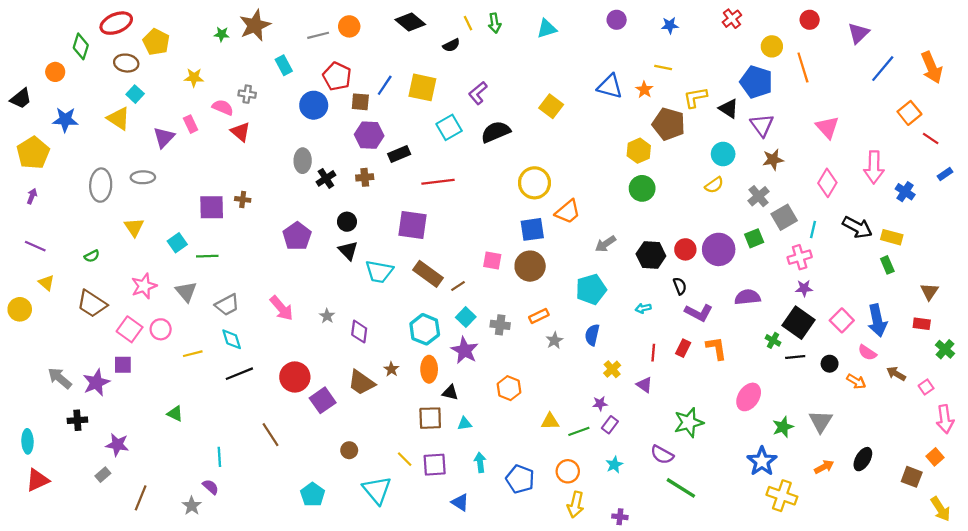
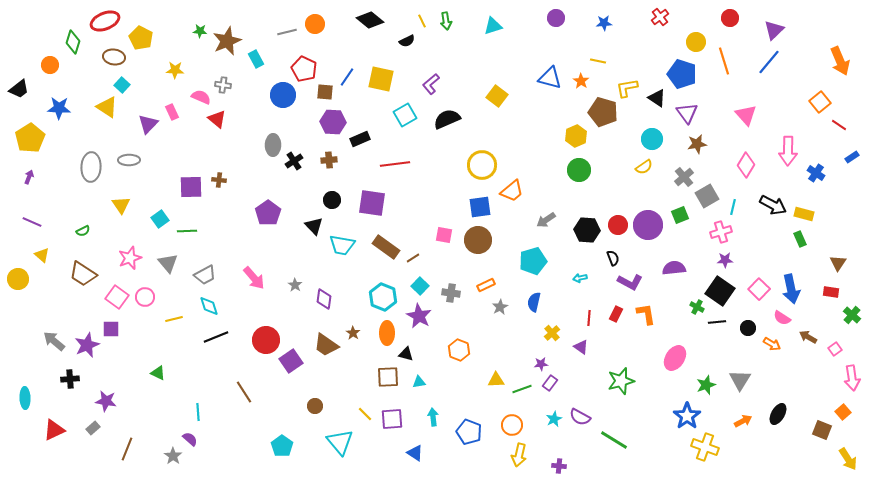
brown star: (255, 25) -> (227, 41), moved
blue line: (883, 69) -> (769, 62), moved
black circle: (347, 222) -> (332, 200), moved
purple semicircle: (662, 455) -> (580, 417), moved
red triangle: (37, 480) -> (54, 430), moved

